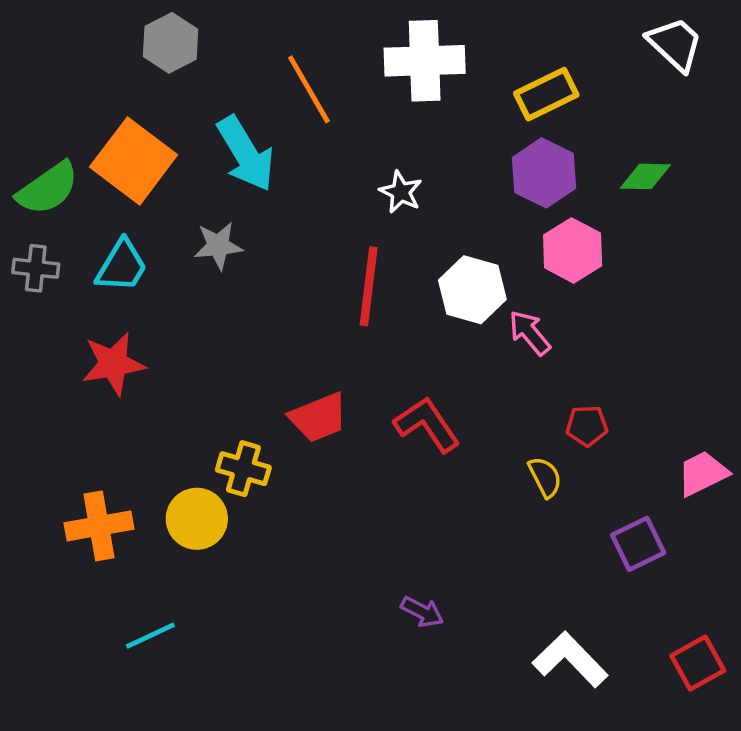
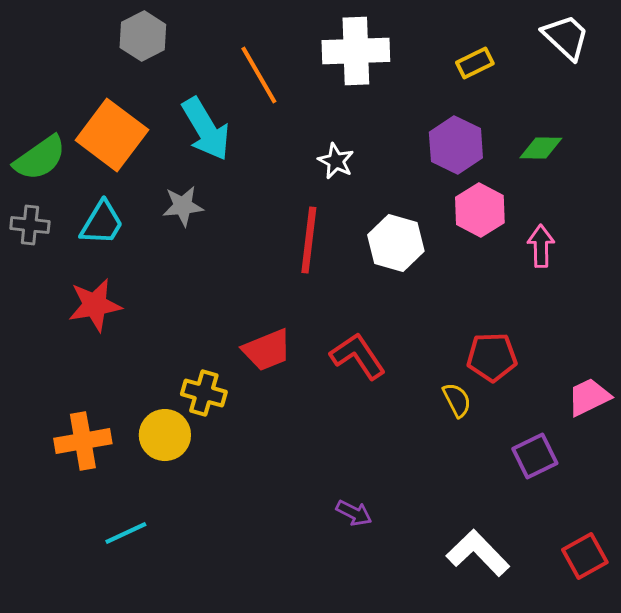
yellow rectangle: (546, 94) -> (475, 63), moved, size x0.7
pink arrow: (530, 333) -> (541, 246), moved, turned 39
red pentagon: (587, 426) -> (492, 357), size x1.4

